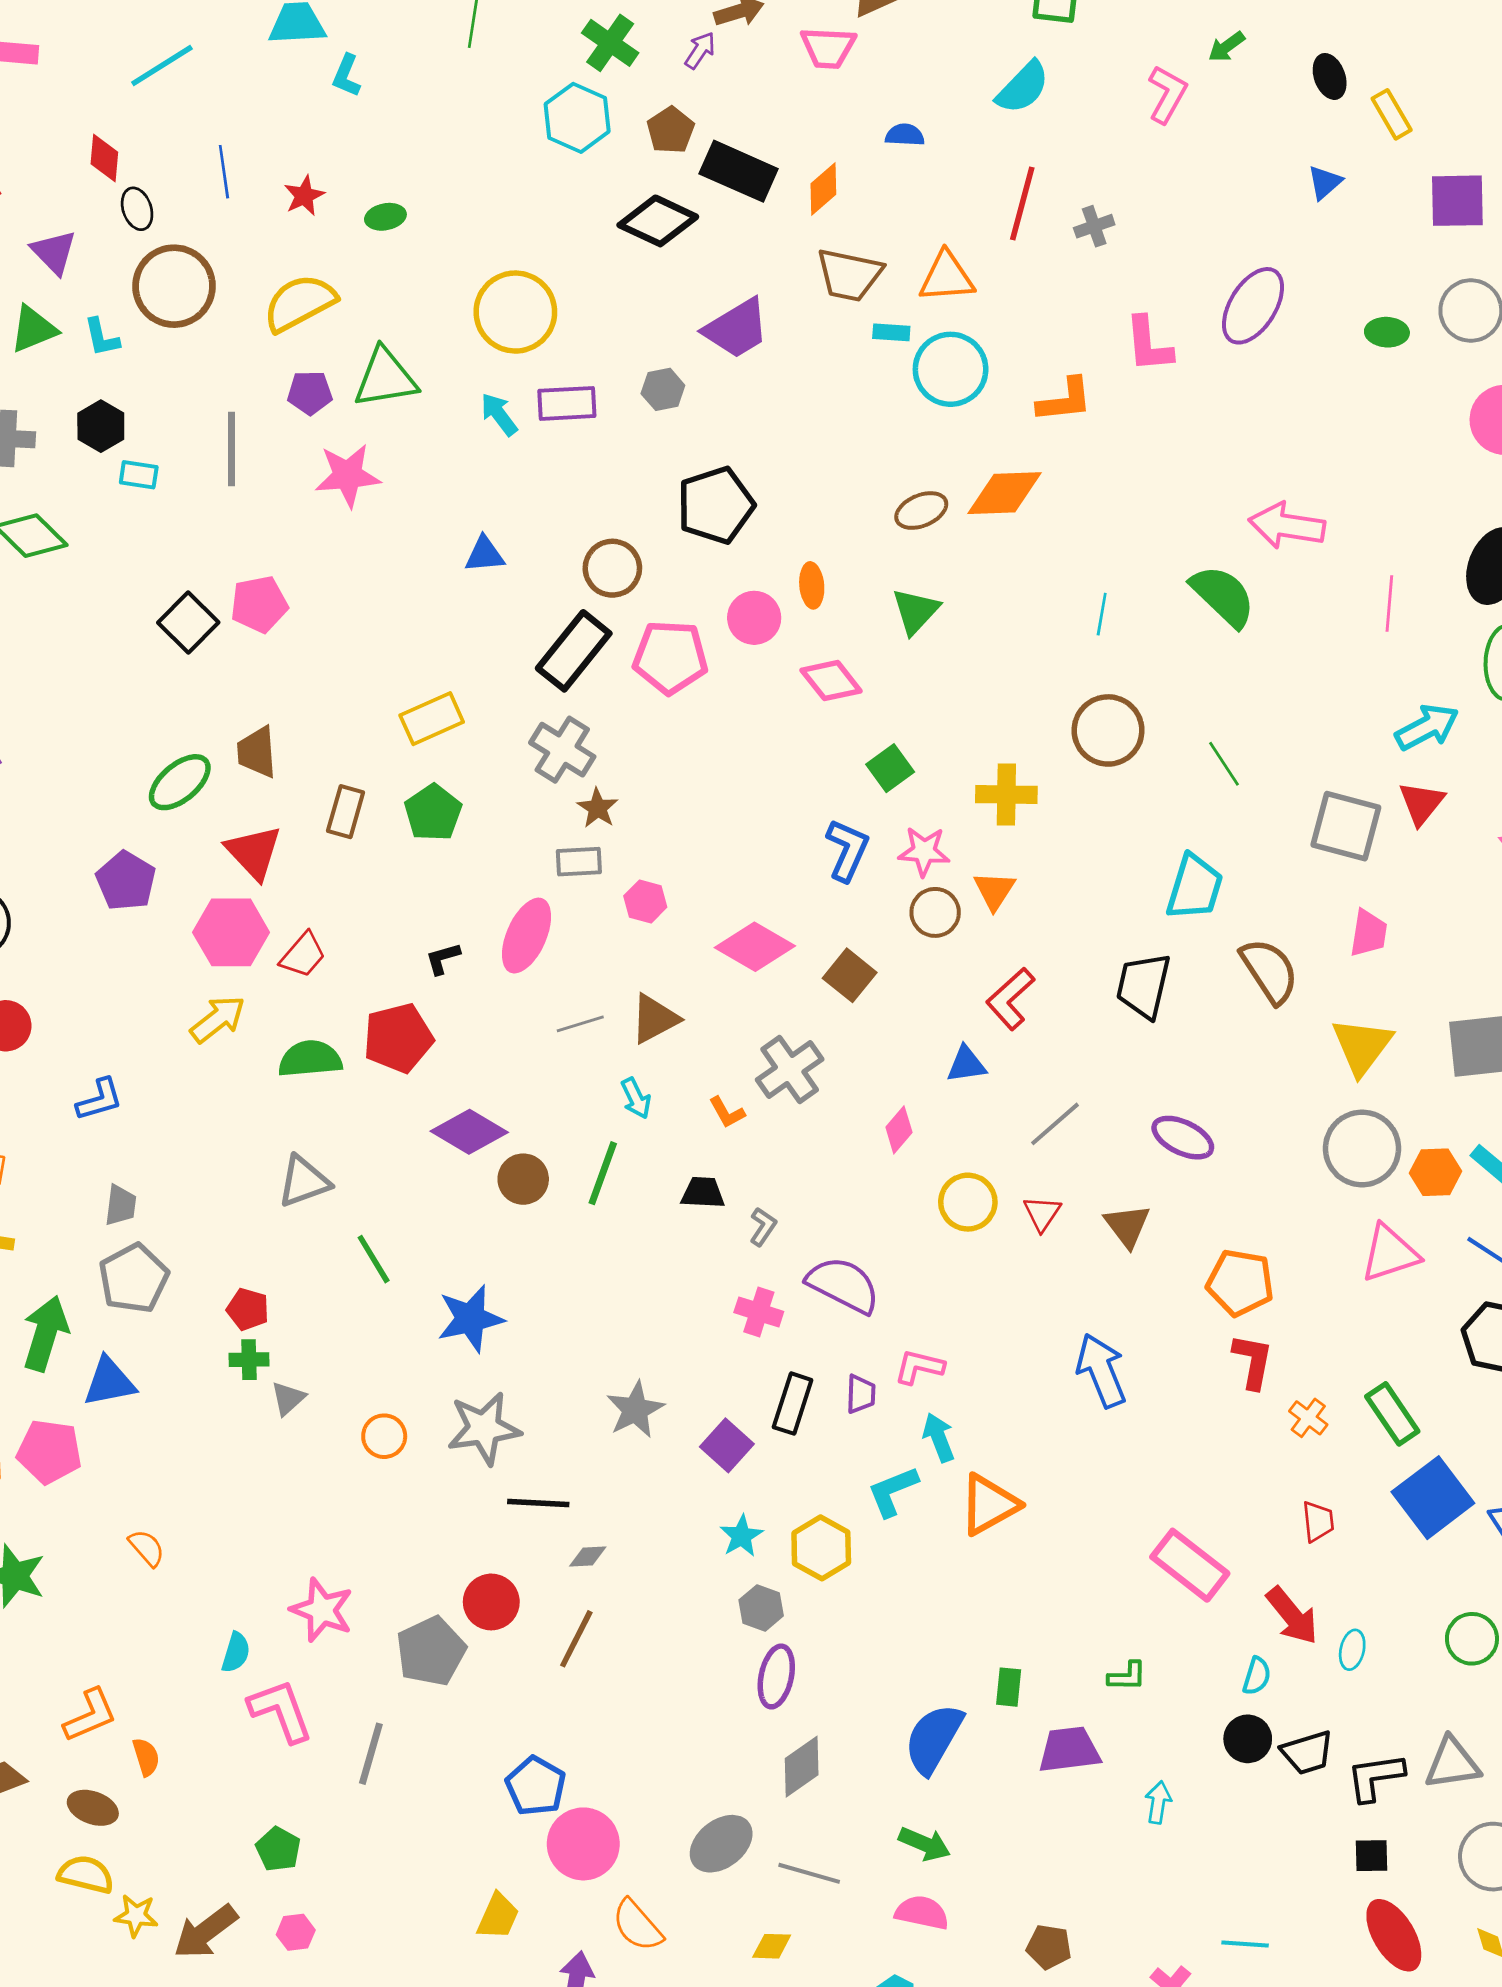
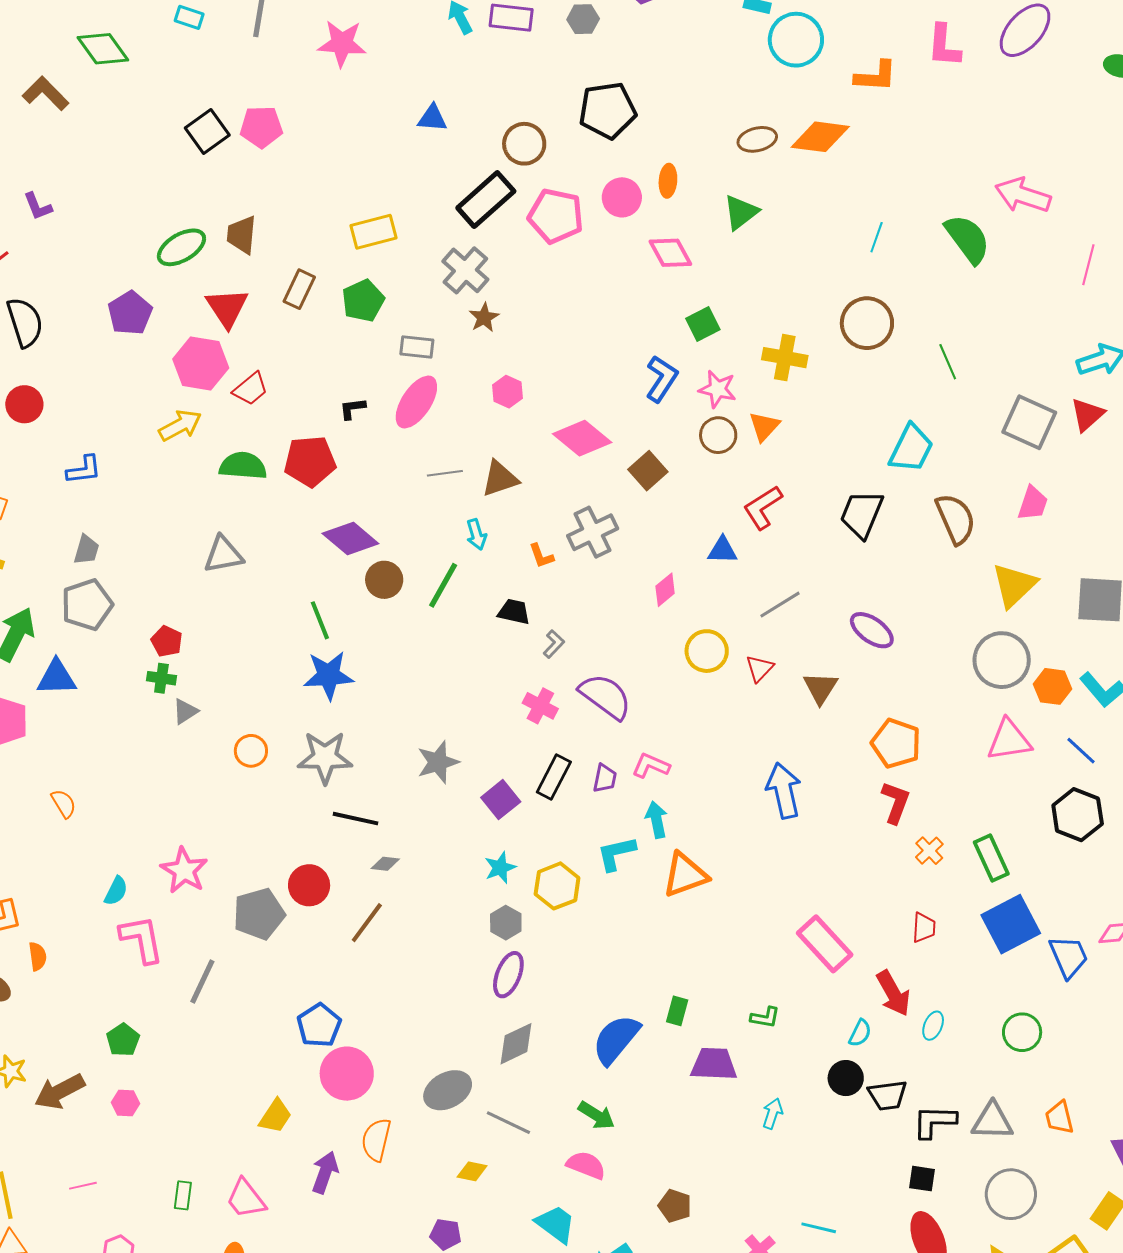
gray rectangle: (579, 862) -> (417, 347), moved
green line: (374, 1259) -> (320, 620), moved
orange semicircle: (637, 1925) -> (376, 1140), turned 45

